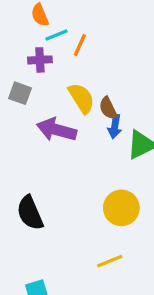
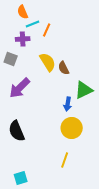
blue arrow: (115, 126) -> (68, 104), moved
purple arrow: (57, 130) -> (20, 88), moved, turned -60
yellow line: (110, 261) -> (65, 160), turned -49

